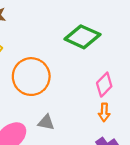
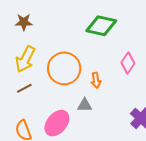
orange arrow: (104, 112) -> (96, 80), moved

